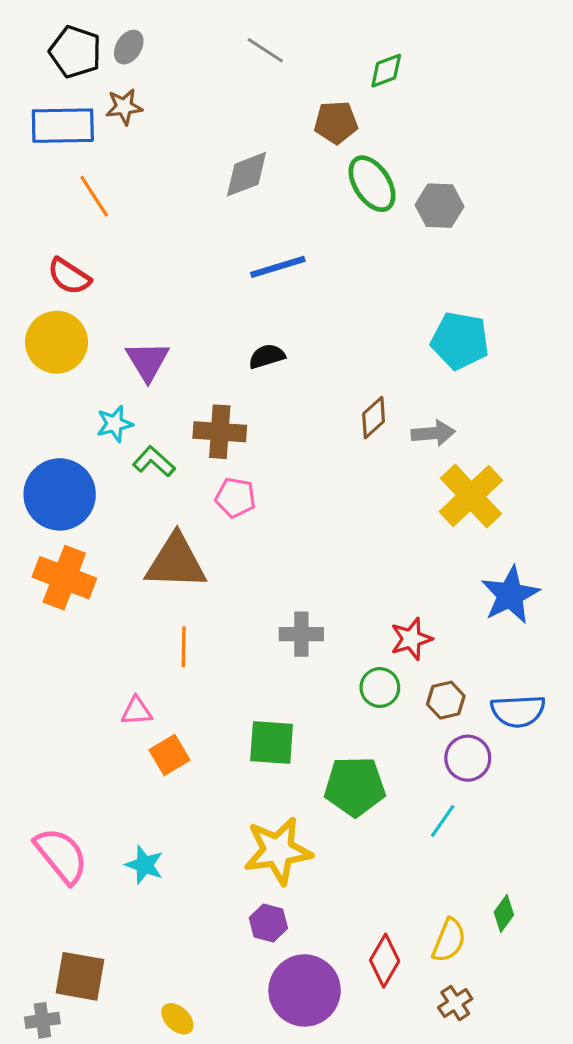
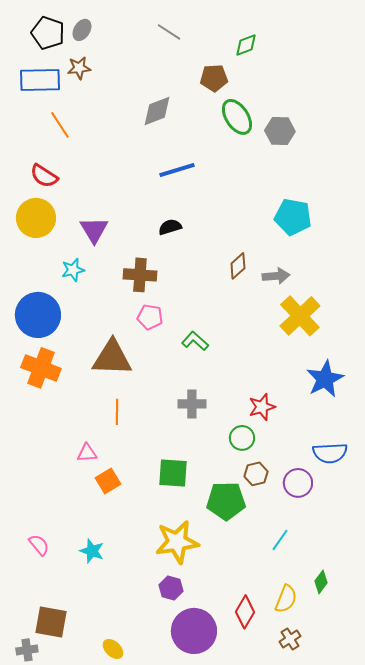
green L-shape: (154, 461) -> (195, 341), moved
brown hexagon: (446, 700) -> (256, 474), moved
cyan line: (443, 821) -> (280, 540), moved
pink semicircle: (61, 855) -> (39, 545), size x0.6

